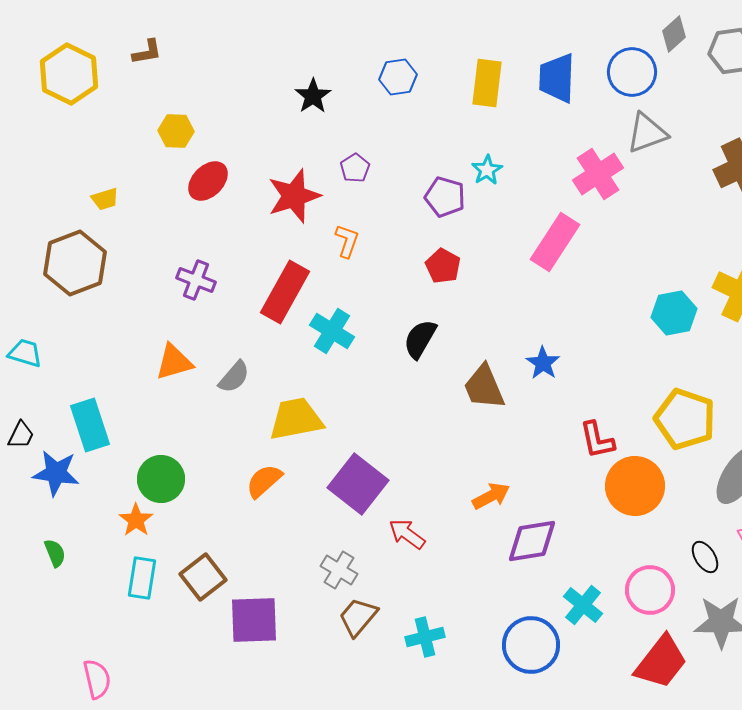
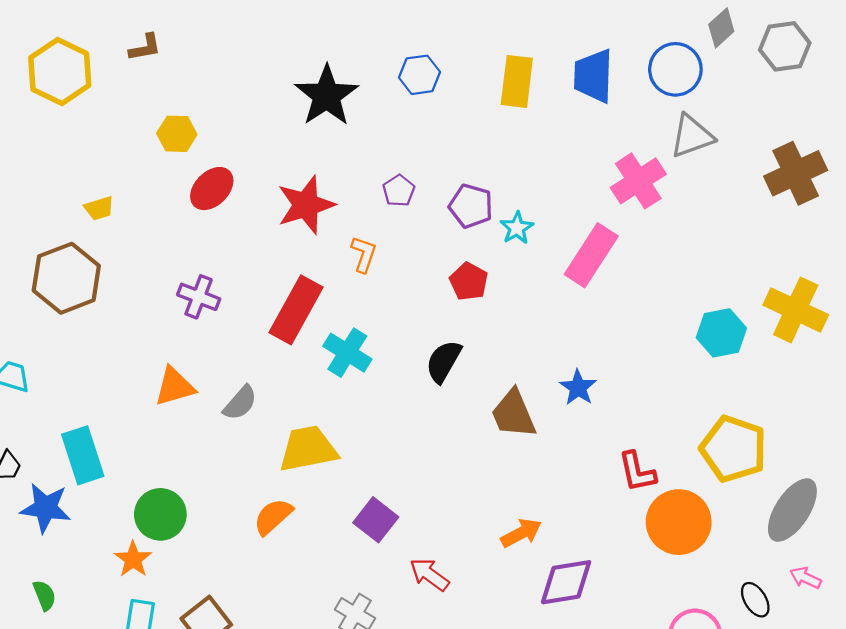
black star: (313, 96) -> (327, 96), size x1.6
purple pentagon: (355, 168) -> (399, 191), moved
cyan star: (487, 170) -> (517, 228), moved
purple square: (358, 484) -> (376, 520), size x0.7

